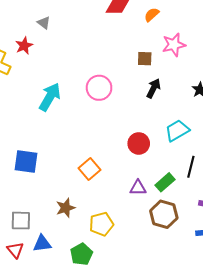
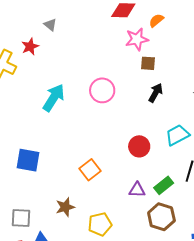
pink star: (174, 45) -> (137, 39), moved

